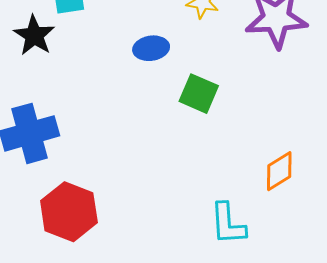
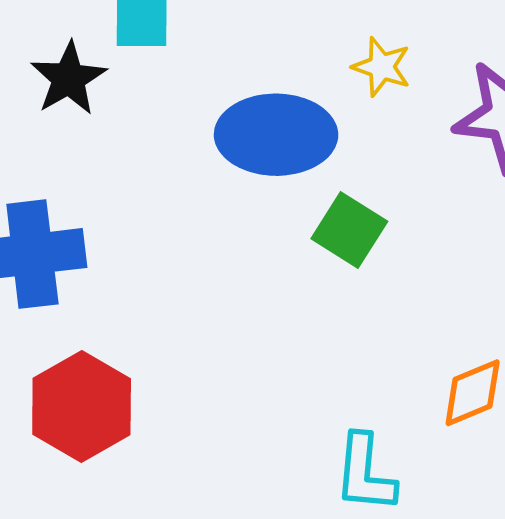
blue ellipse: (151, 48) -> (276, 135), size x1.8

